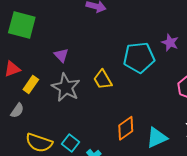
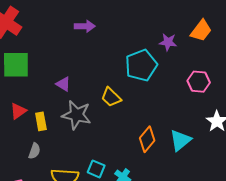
yellow rectangle: (31, 84) -> (41, 121), turned -30

